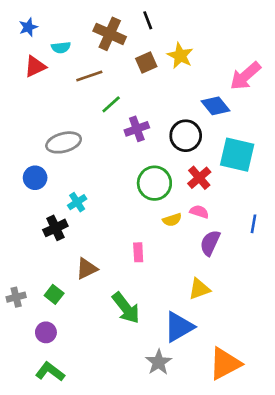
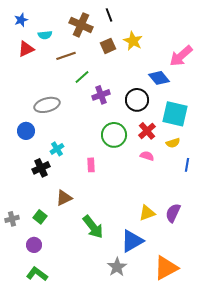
yellow semicircle: (172, 220) -> (173, 143), moved
purple semicircle: (210, 243) -> (173, 213), moved
pink rectangle: (138, 252) -> (91, 165), moved

